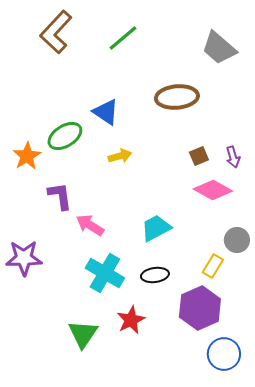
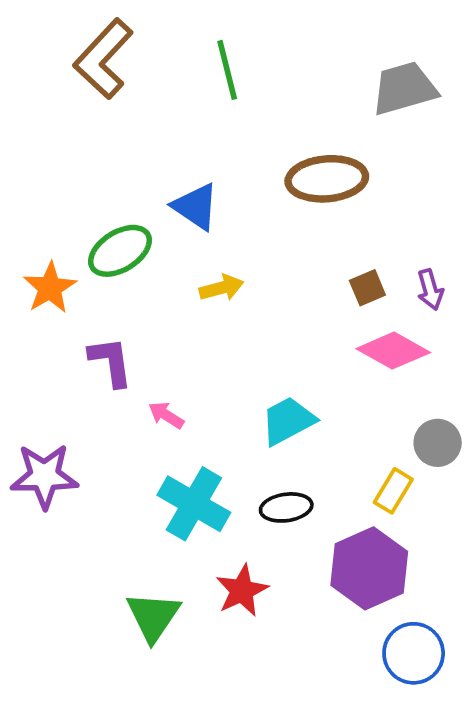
green line: (123, 38) -> (227, 70), turned -64
gray trapezoid: (219, 48) -> (404, 88), turned 123
pink arrow: (90, 225) -> (166, 415), size x0.7

